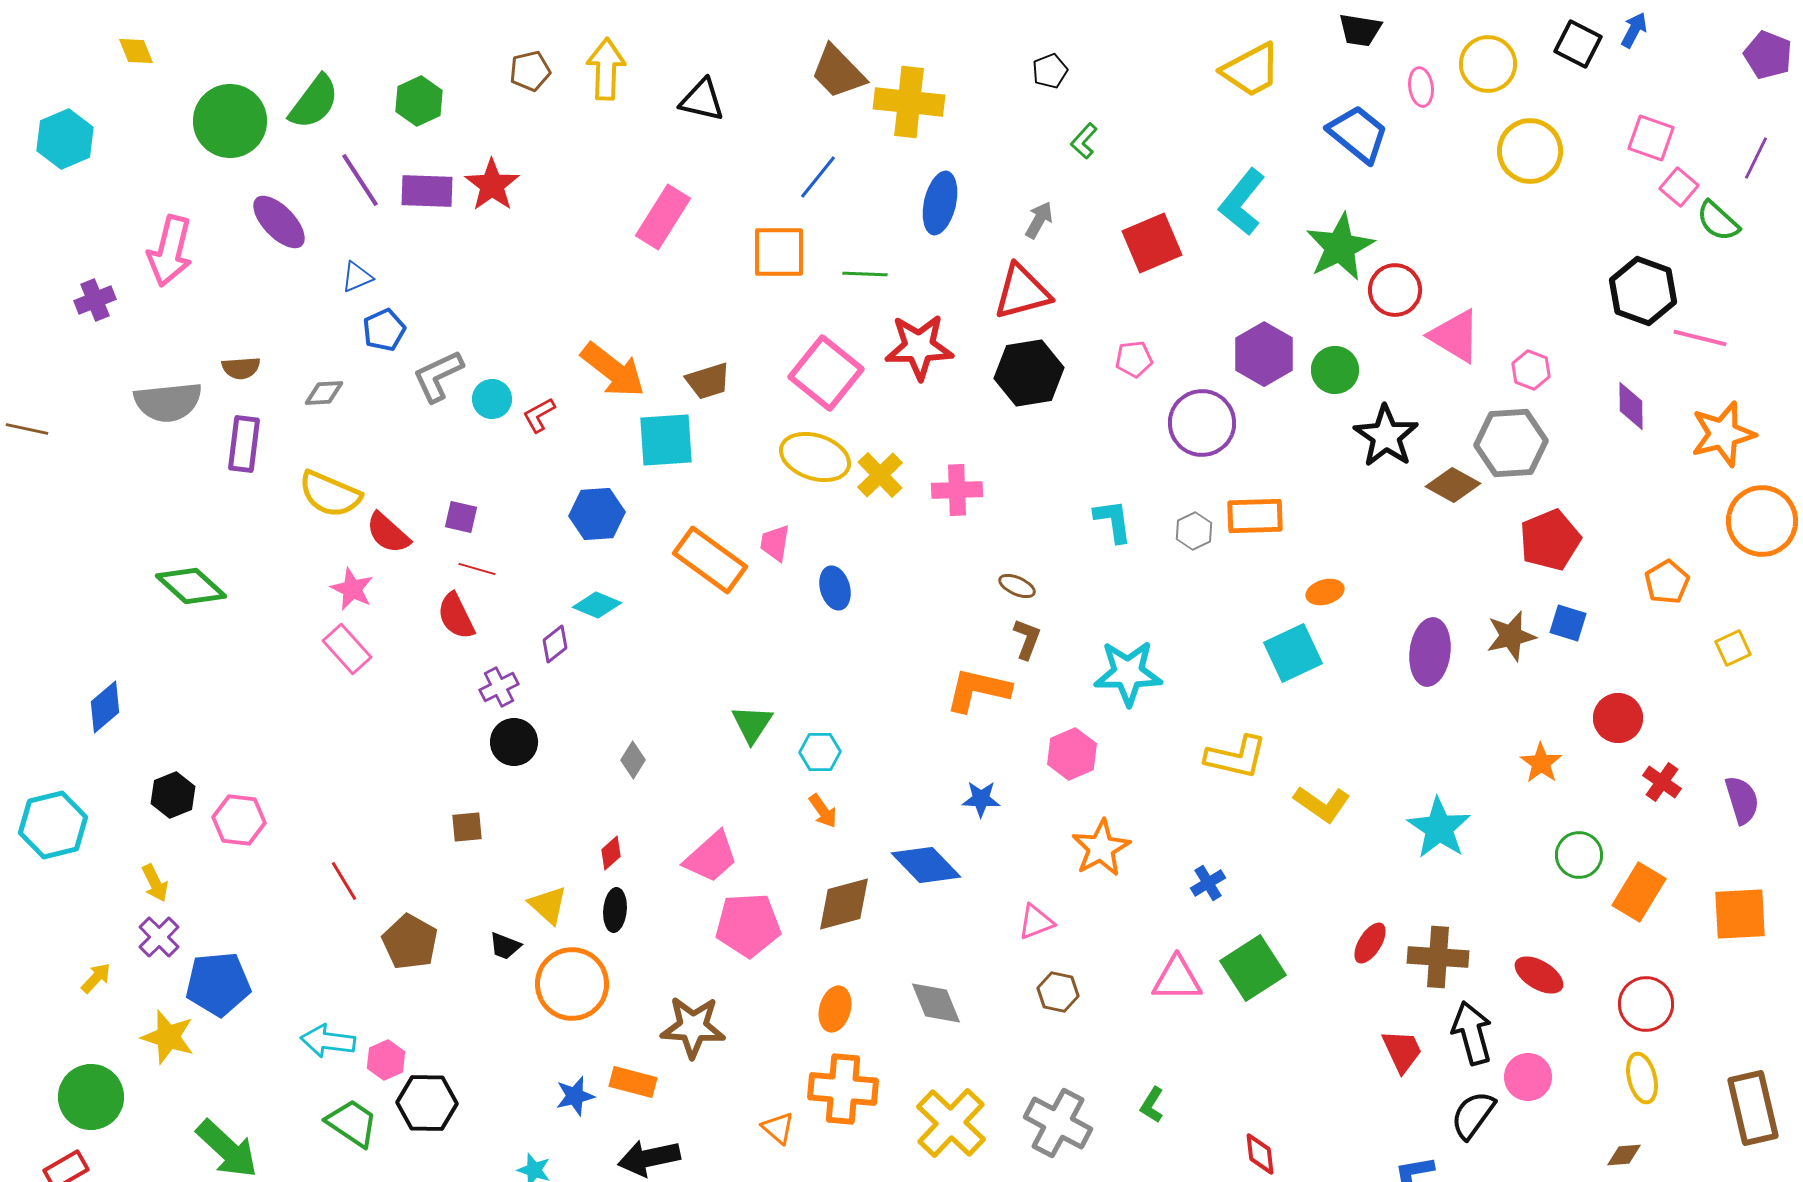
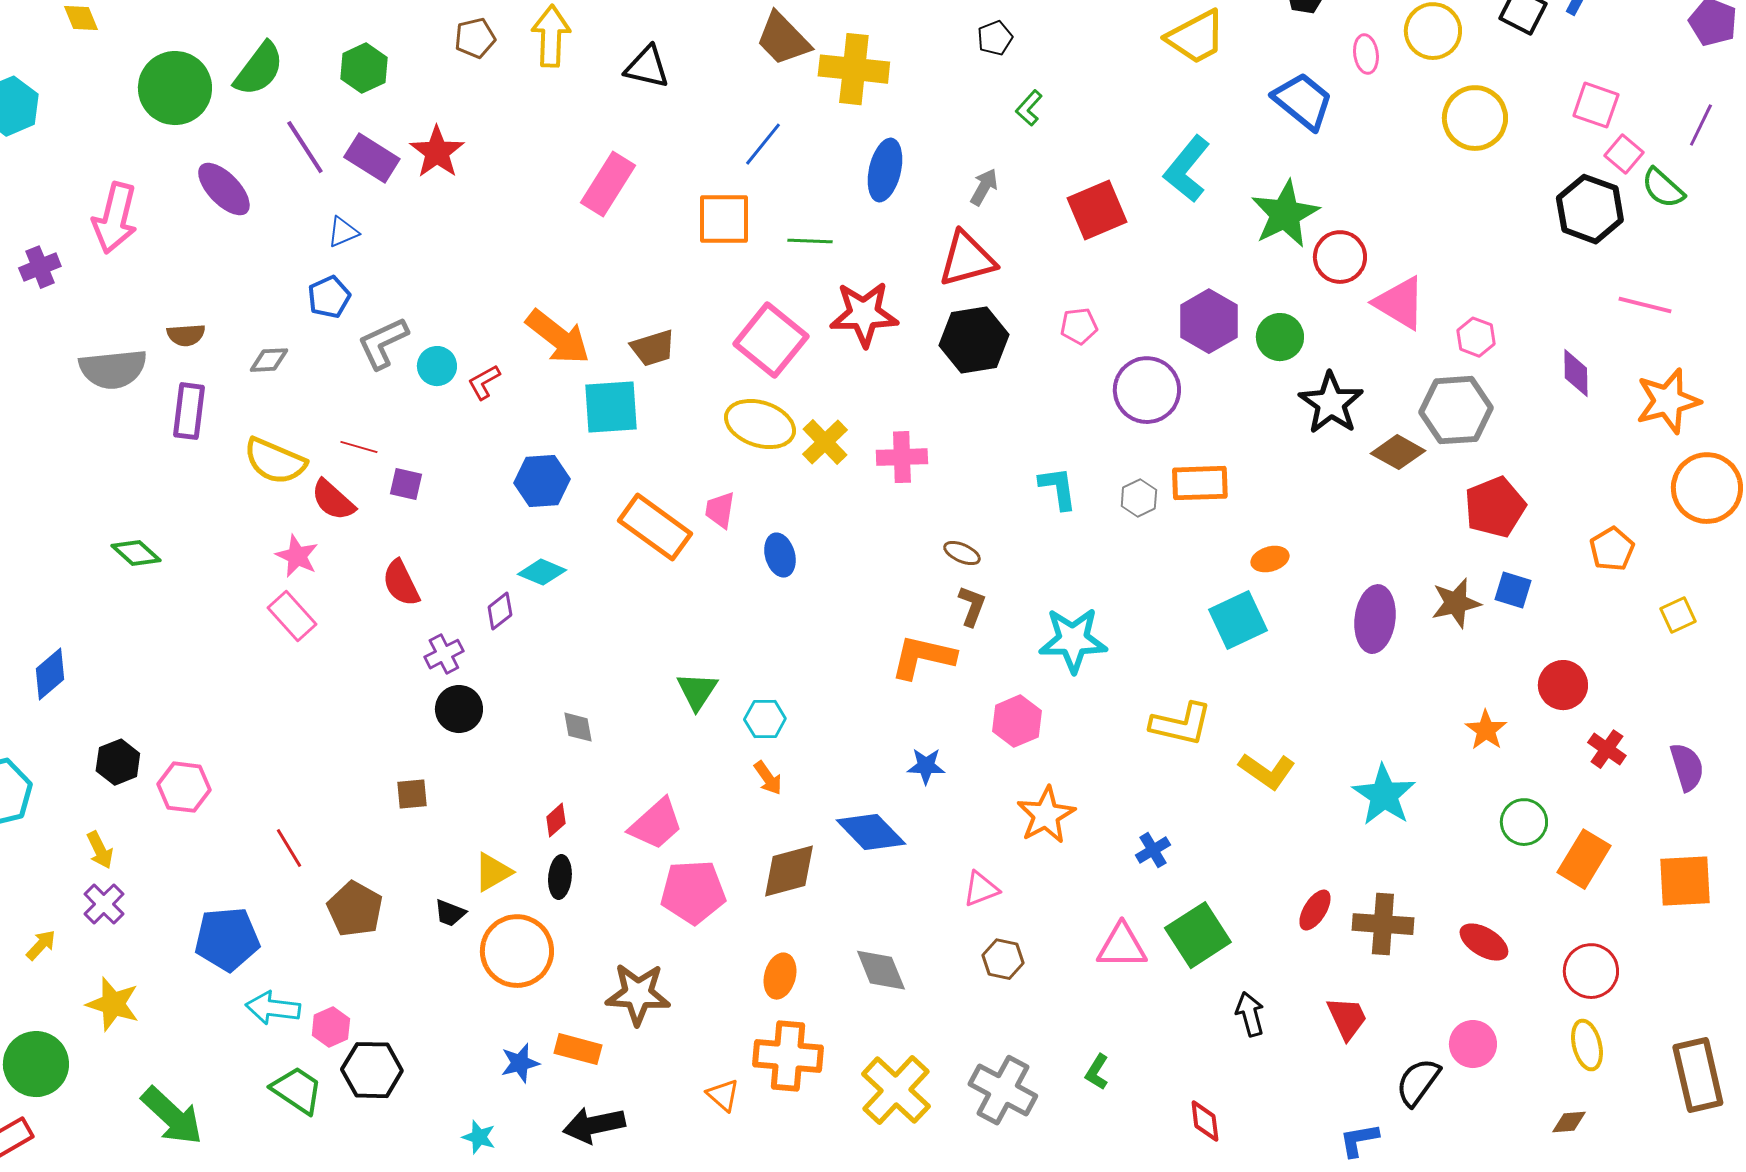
purple rectangle: (427, 191) -> (372, 158), turned 30
blue triangle: (357, 277) -> (343, 232), moved
black hexagon: (1643, 291) -> (1590, 209), moved
red line: (477, 569) -> (359, 447), moved
green diamond: (191, 586) -> (136, 553), size x0.7
gray diamond: (633, 760) -> (578, 727), turned -42
yellow triangle: (548, 905) -> (493, 872), turned 48
blue pentagon: (218, 984) -> (227, 939), moved
black arrow: (1472, 1033) -> (1250, 1014), moved, size x0.7

